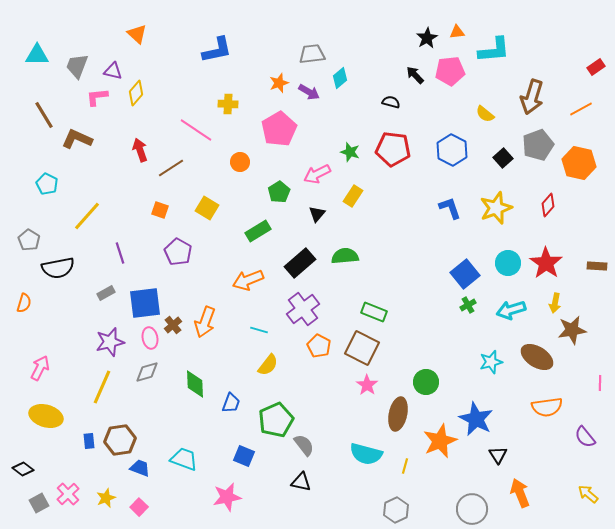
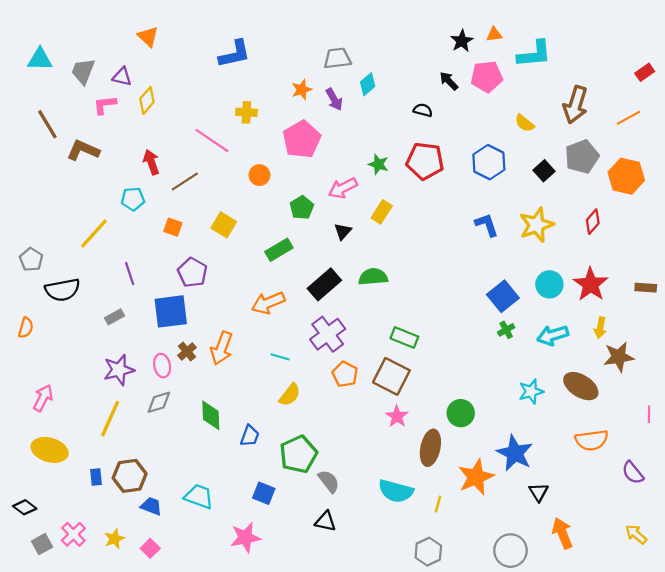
purple arrow: (309, 92) -> (334, 99), turned 30
cyan pentagon: (47, 184) -> (133, 199), moved, turned -30
blue square: (145, 303) -> (171, 311), moved

